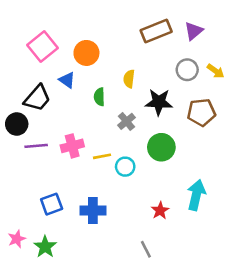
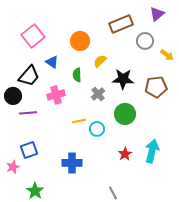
purple triangle: (194, 31) -> (157, 14), moved
orange circle: (86, 53) -> (80, 41), moved
gray circle: (187, 70) -> (145, 41), moved
yellow semicircle: (129, 79) -> (100, 61), turned 40
pink cross: (72, 146) -> (56, 95), moved
blue square: (52, 204) -> (29, 150), moved
red star: (160, 211) -> (125, 154), moved
pink star: (17, 239) -> (13, 167), moved

